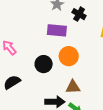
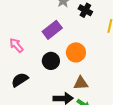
purple rectangle: (57, 30) -> (52, 30), moved, turned -42

